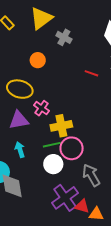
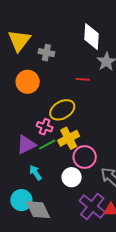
orange circle: (38, 60) -> (28, 82), size x1.5
yellow ellipse: (20, 89) -> (62, 110), moved, turned -30
green line: (52, 145) -> (47, 145), moved

